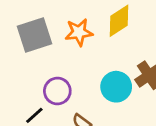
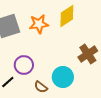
cyan circle: (116, 87) -> (63, 77), moved

